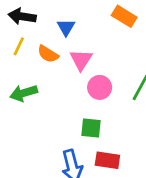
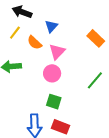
orange rectangle: (124, 16) -> (96, 38), moved
pink circle: (100, 87) -> (52, 73), moved

